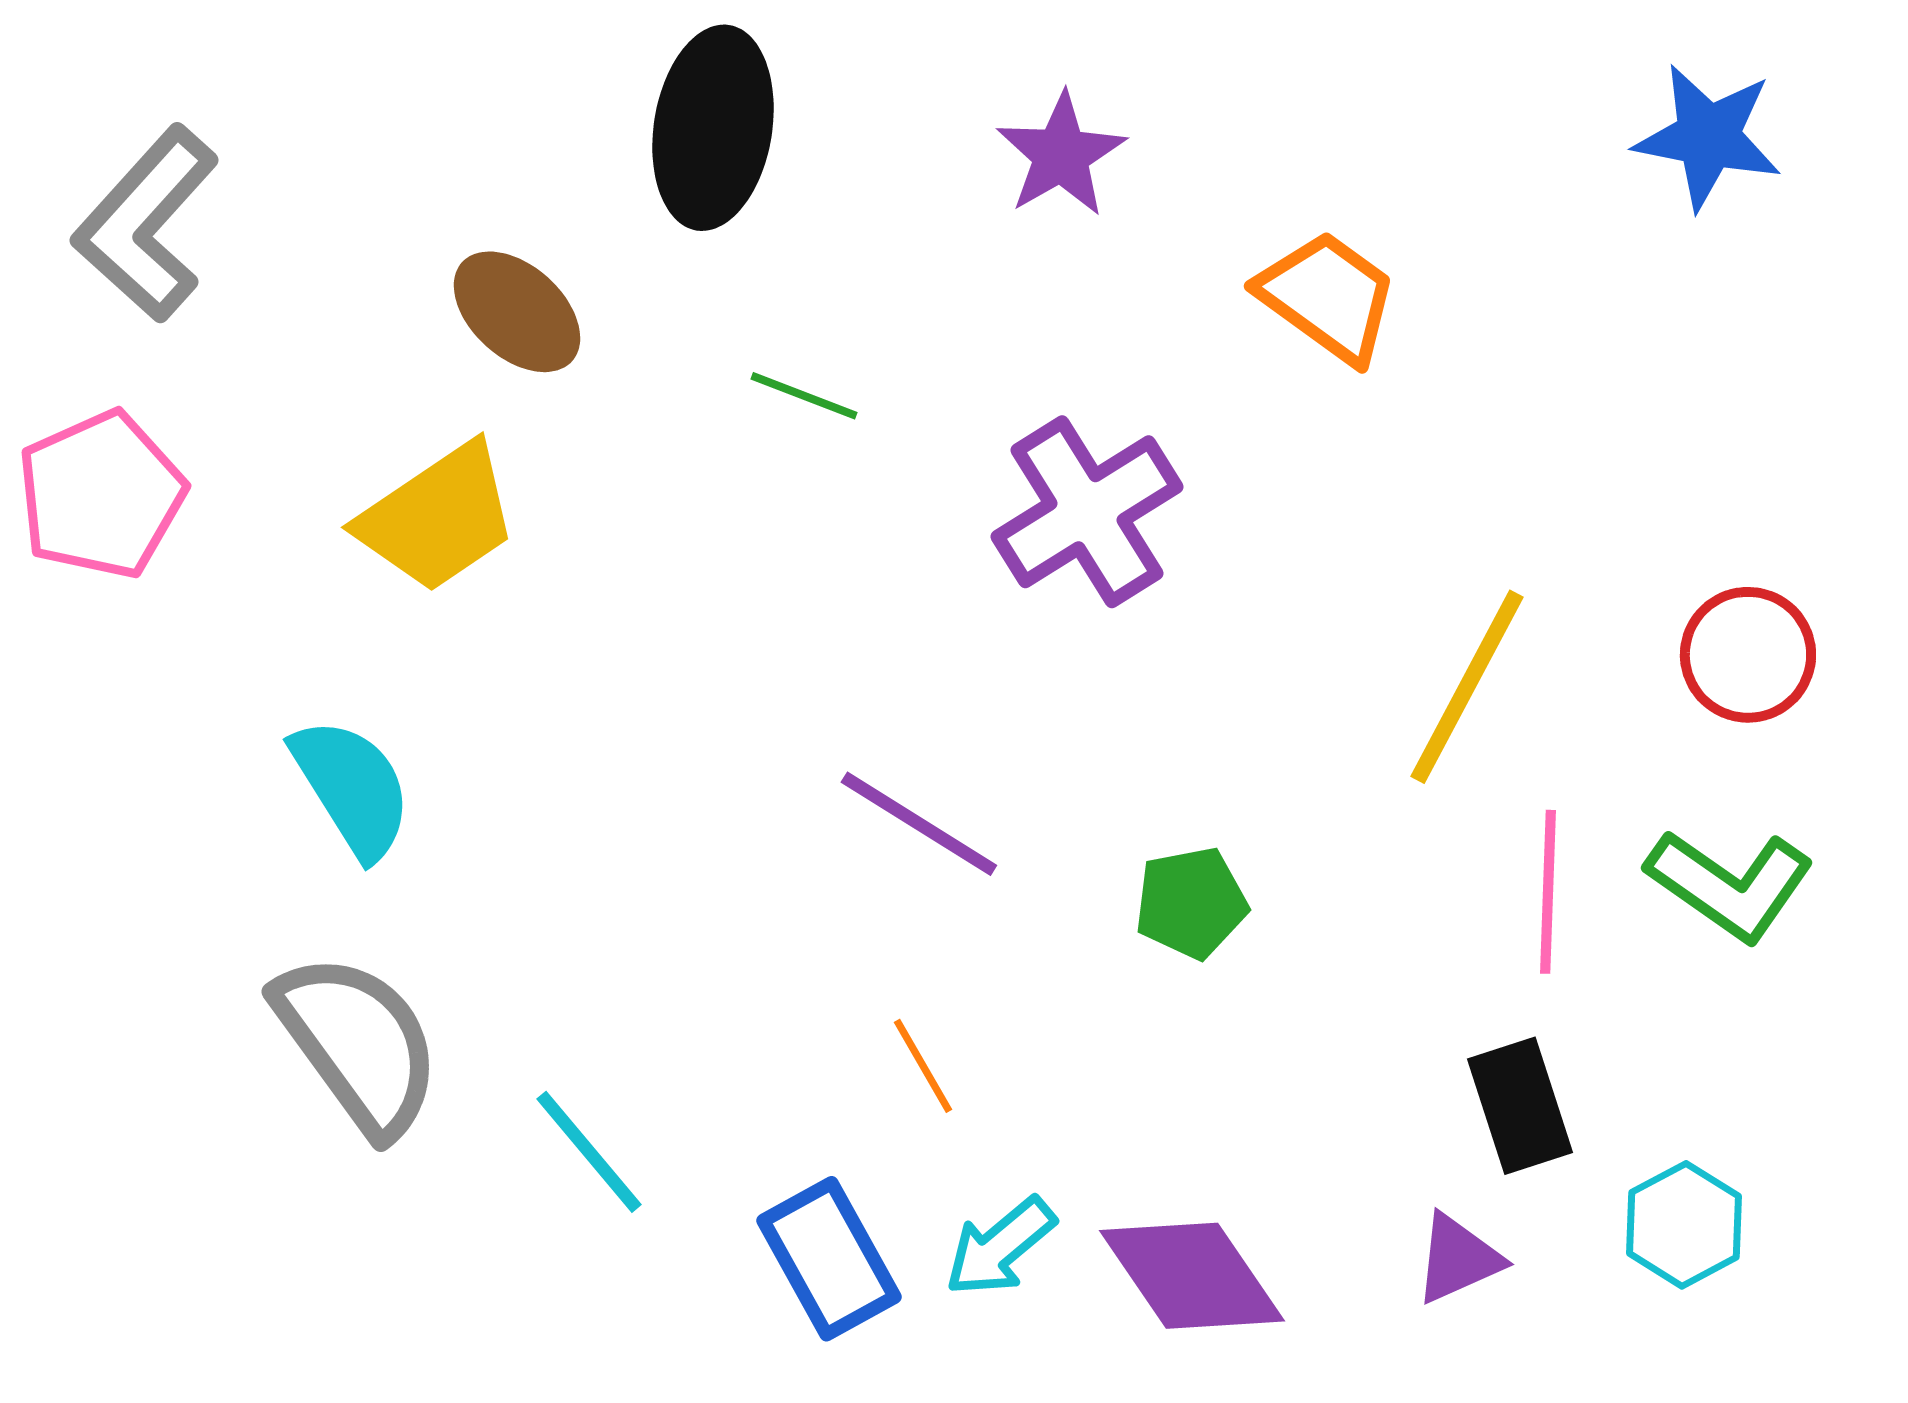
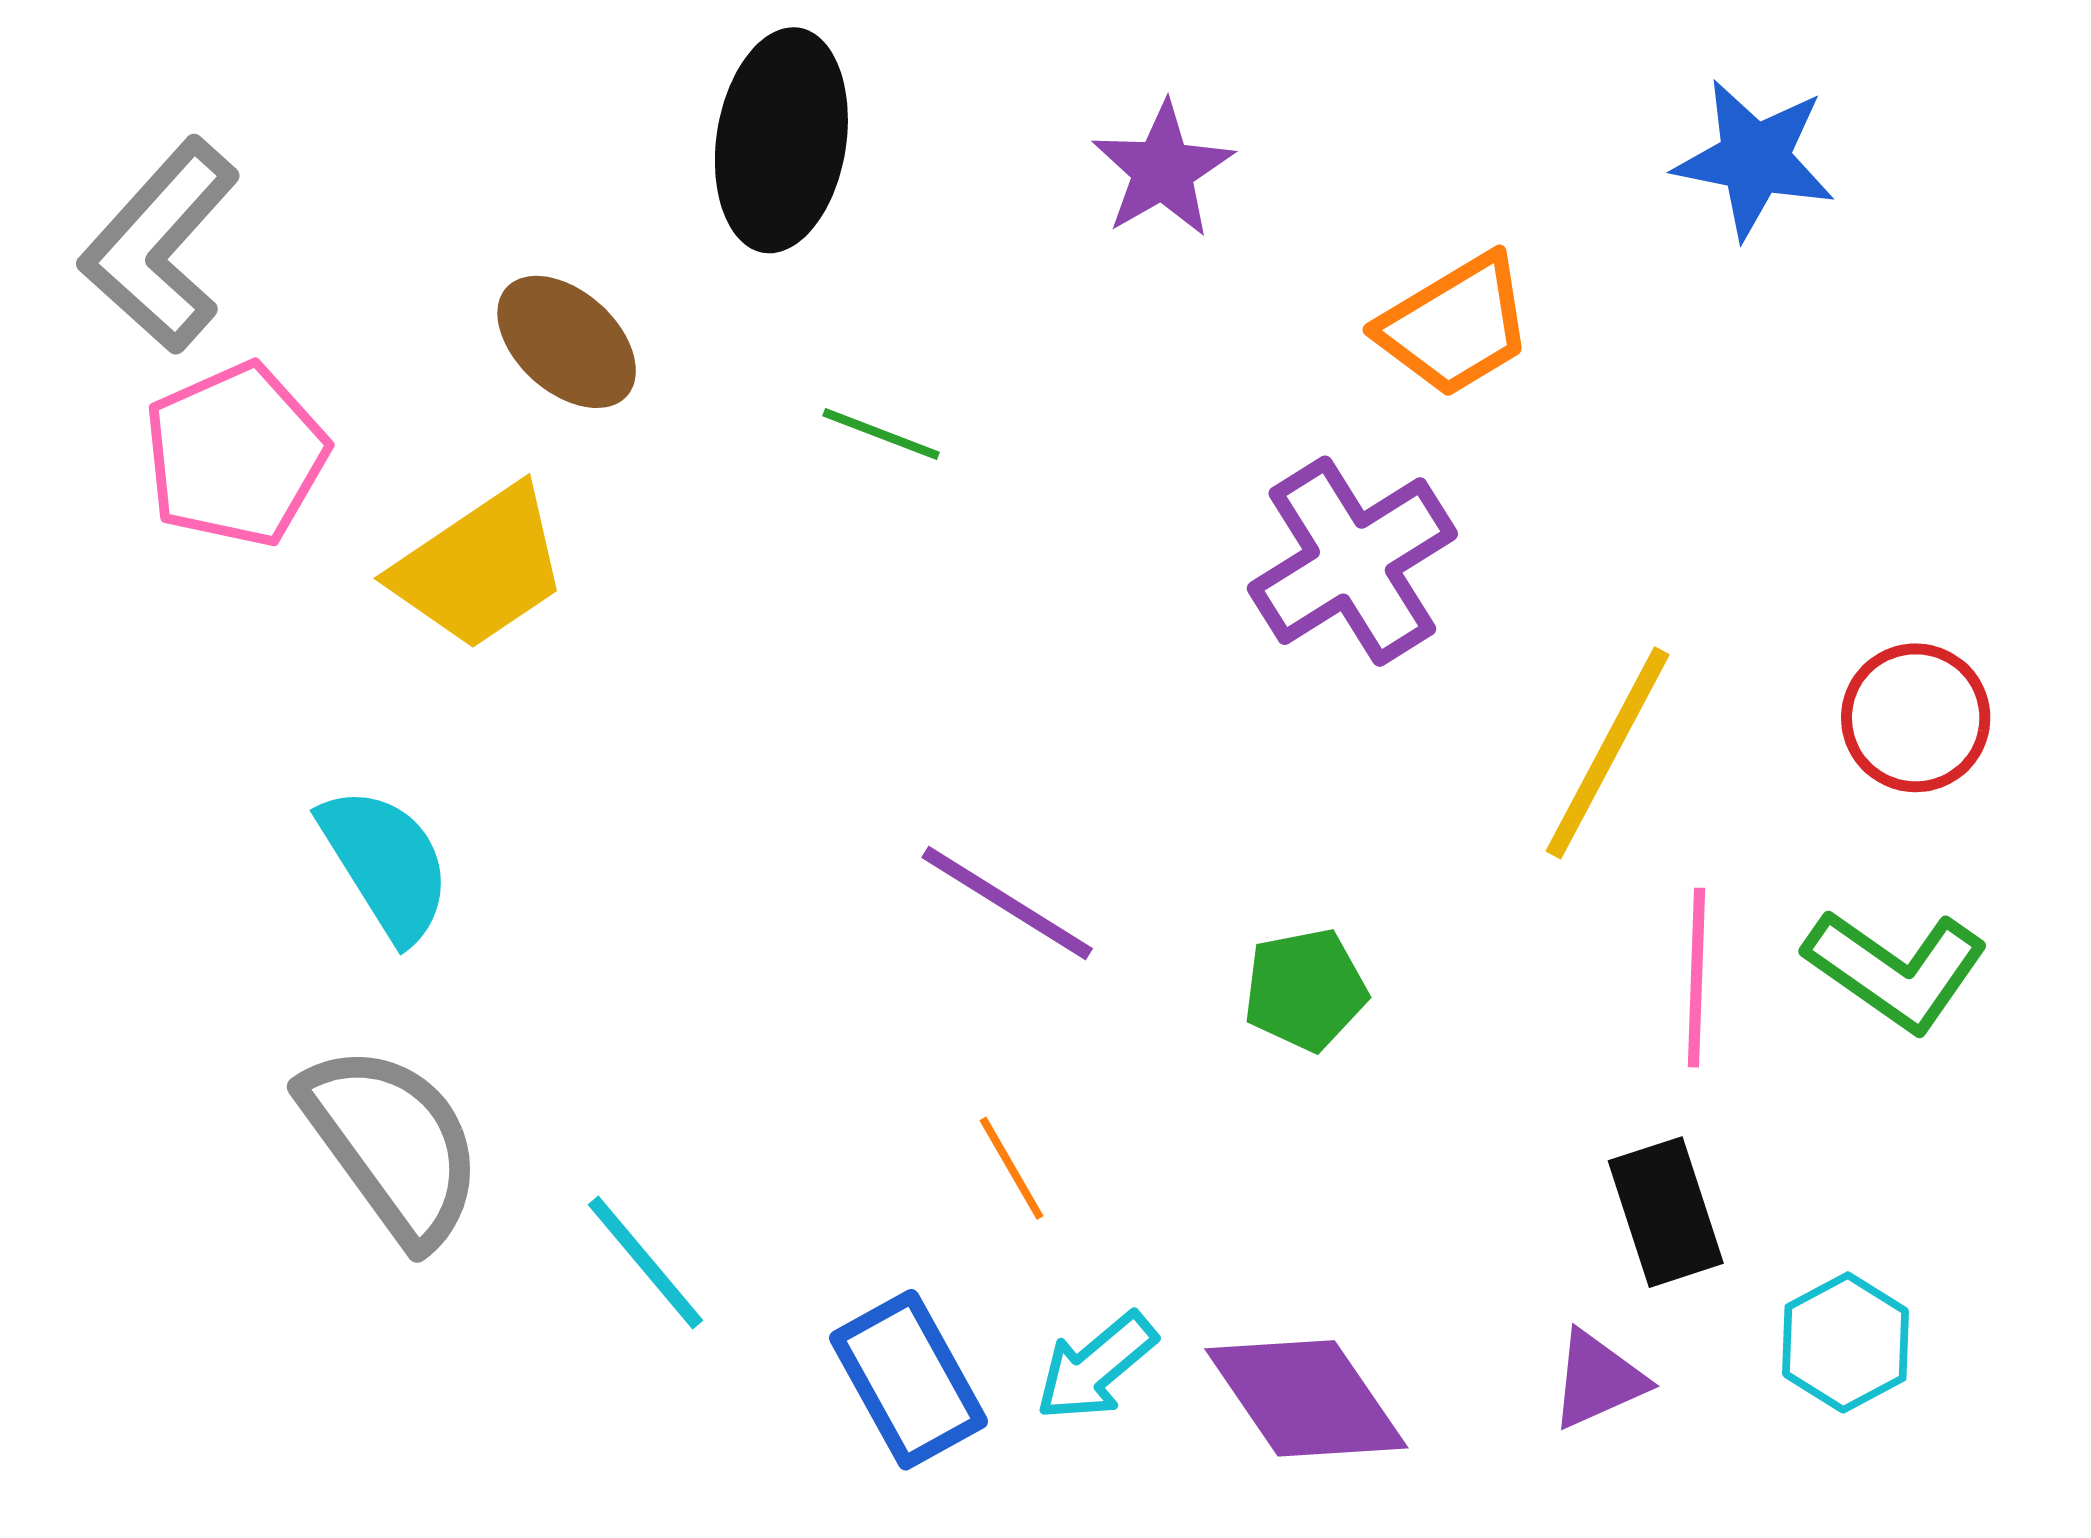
blue star: (1708, 137) -> (1755, 159), moved
orange trapezoid: (1328, 297) -> (1455, 325), turned 113
pink pentagon: (101, 495) -> (236, 455), moved
purple cross: (1087, 512) -> (1352, 561), moved

